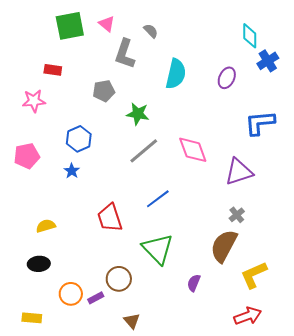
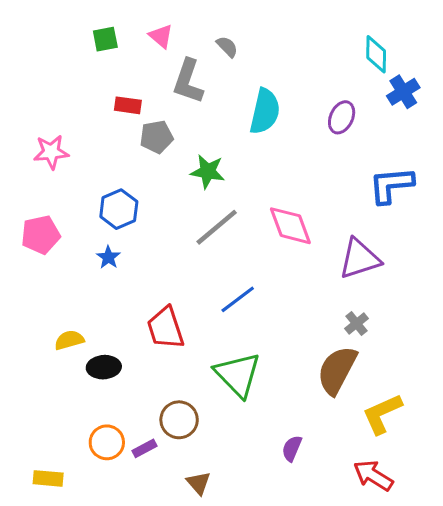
green square: (70, 26) -> (105, 39), size x0.6
red rectangle: (53, 70) -> (128, 105), moved
black ellipse: (39, 264) -> (104, 367), moved
purple semicircle: (194, 283) -> (292, 448), moved
red arrow: (248, 316) -> (373, 475), turned -128

